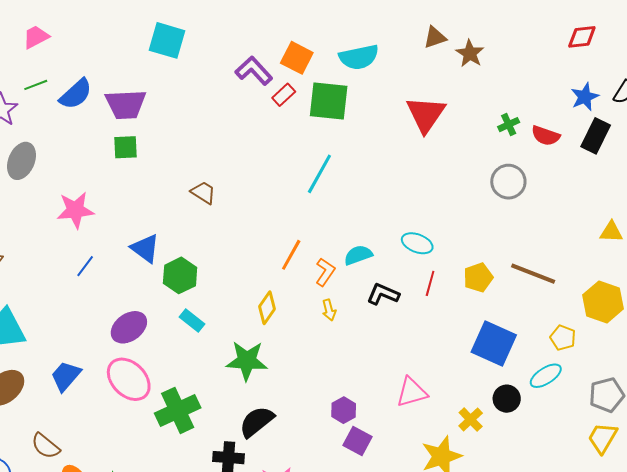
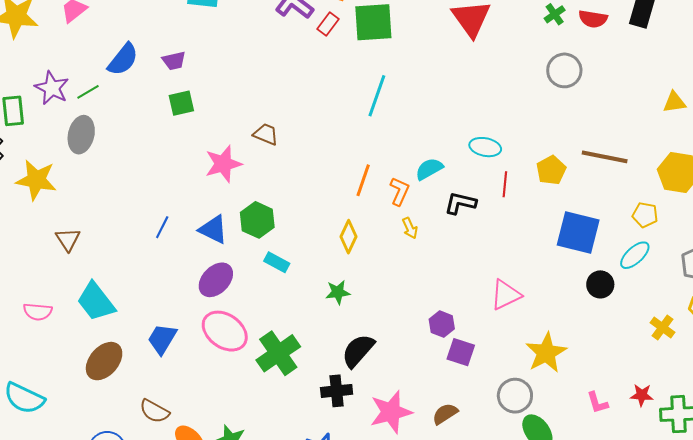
green line: (36, 85) -> (88, 92), moved
purple trapezoid: (126, 104) -> (174, 61), size x0.6
pink star: (75, 210) -> (223, 164), moved
blue triangle: (145, 248) -> (213, 230), moved
green star: (247, 361) -> (338, 292), size x0.6
yellow cross: (471, 419) -> (663, 327), moved

